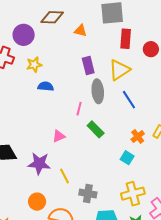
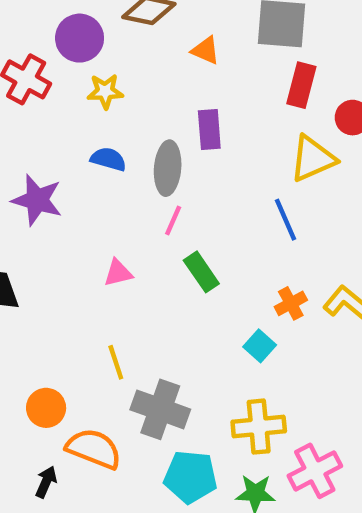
yellow star: (34, 65) -> (105, 91), moved
yellow triangle: (119, 70) -> (313, 159), moved
gray ellipse: (98, 91) -> (168, 168), moved
purple star: (39, 164) -> (37, 200), moved
gray cross: (88, 194) -> (160, 409), size x1.4

